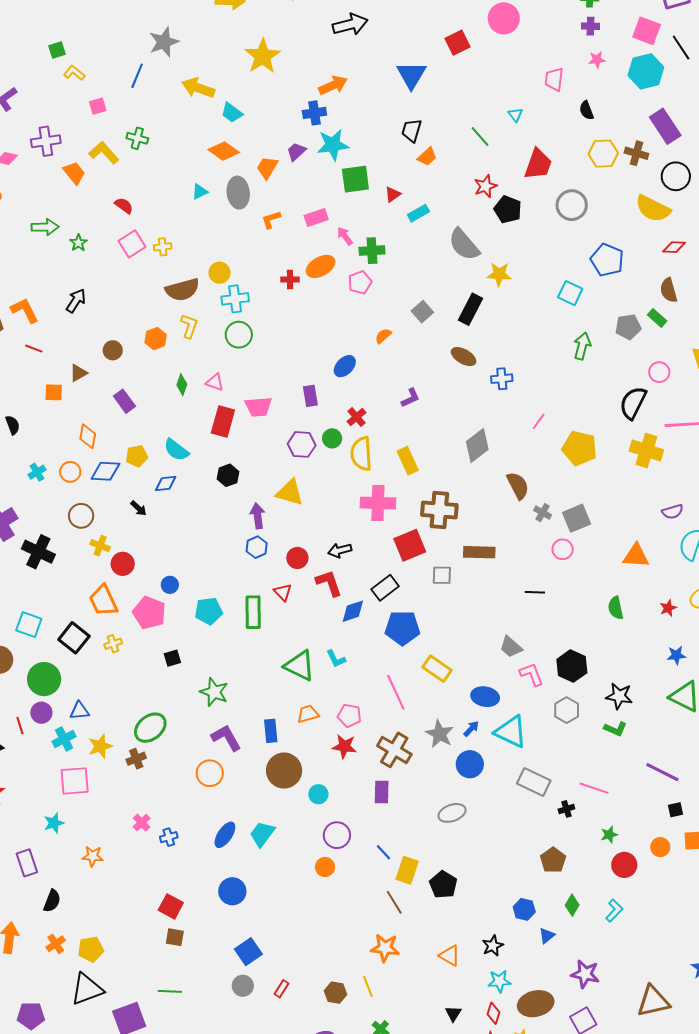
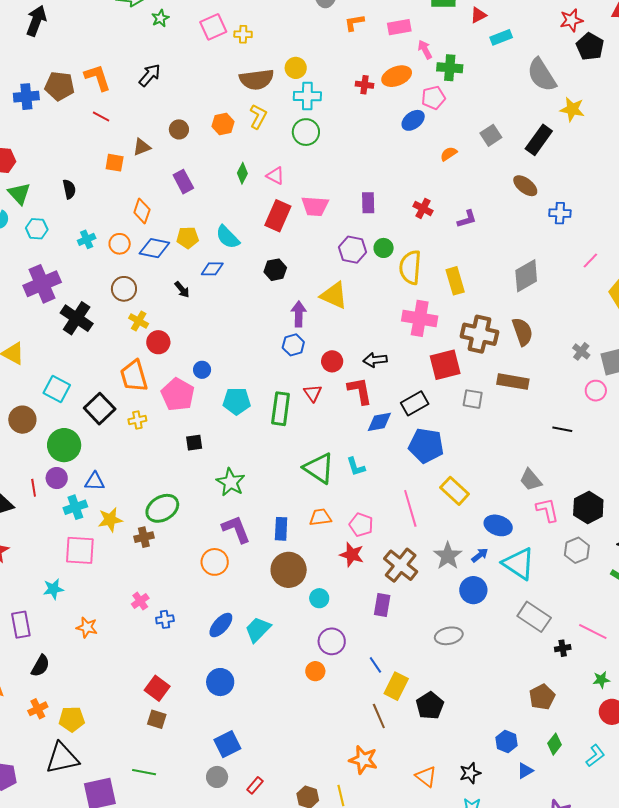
blue ellipse: (345, 366) -> (413, 120), moved
red cross: (357, 417) -> (423, 208), moved, turned -30
brown semicircle: (518, 486) -> (522, 332), moved

